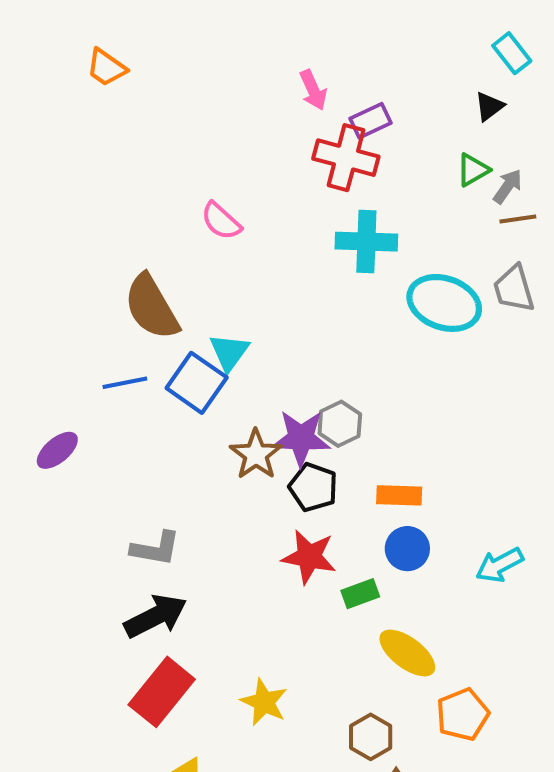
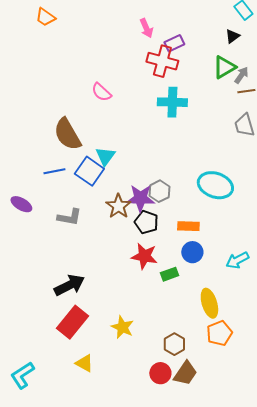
green triangle: (473, 170) -> (224, 67), size x1.4
cyan ellipse: (444, 303) -> (215, 185), moved
purple ellipse: (57, 450) -> (21, 204), turned 70
gray L-shape: (156, 549) -> (69, 217), moved
yellow ellipse: (407, 653) -> (209, 303), moved, turned 36

